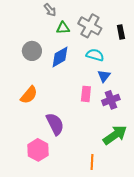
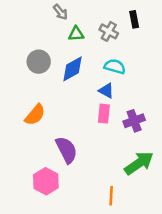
gray cross: (90, 26) -> (109, 31), size x0.7
black rectangle: (121, 32) -> (134, 19), moved
blue triangle: (104, 76) -> (106, 91), moved, turned -40

